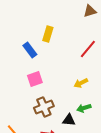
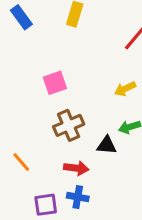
blue rectangle: (30, 50) -> (21, 17), moved

